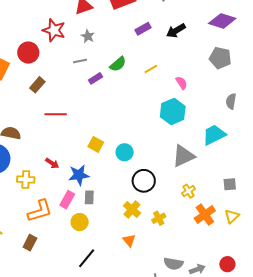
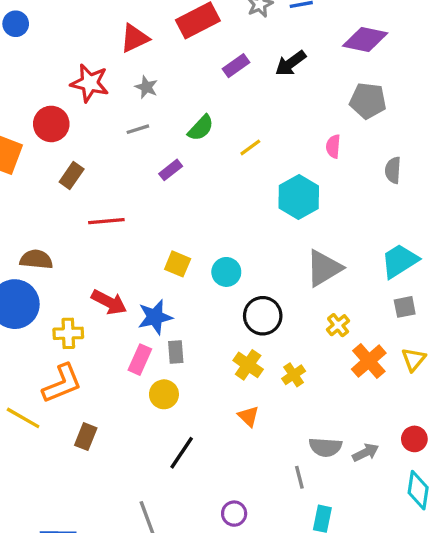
yellow line: (151, 69) -> (250, 147), moved
purple rectangle: (96, 78) -> (171, 170), moved
pink semicircle: (181, 83) -> (333, 146), moved, turned -136
cyan trapezoid: (214, 135) -> (400, 261), moved
red arrow: (52, 163) -> (109, 302), size x1.5
orange L-shape: (40, 211) -> (62, 384), moved

